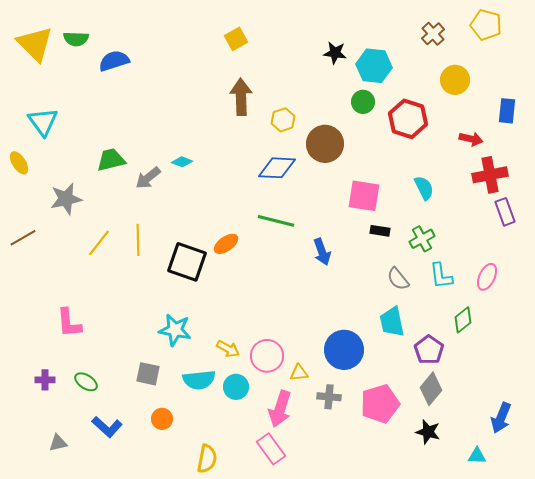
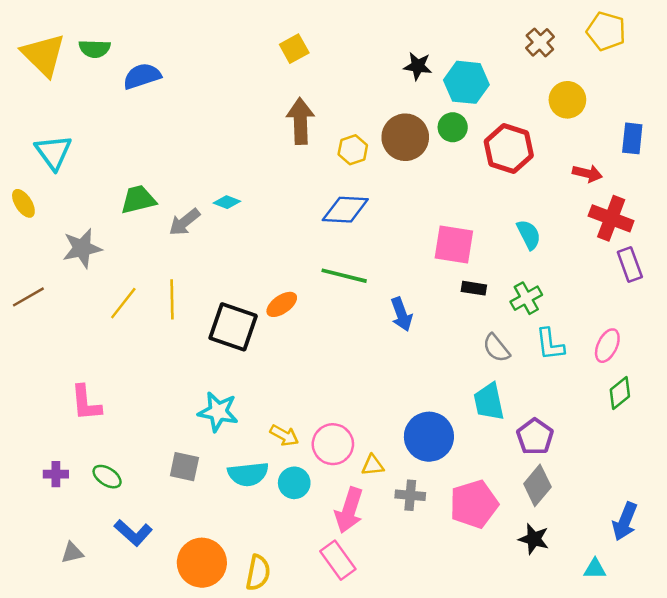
brown circle: (325, 144) -> (405, 137), moved
red cross: (490, 175) -> (611, 218), turned 32
green diamond: (463, 320) -> (620, 393), moved
orange circle: (162, 419) -> (202, 563), moved, size x1.8

